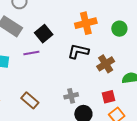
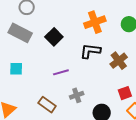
purple line: (31, 53) -> (61, 72), moved
gray cross: (71, 96) -> (77, 95), moved

